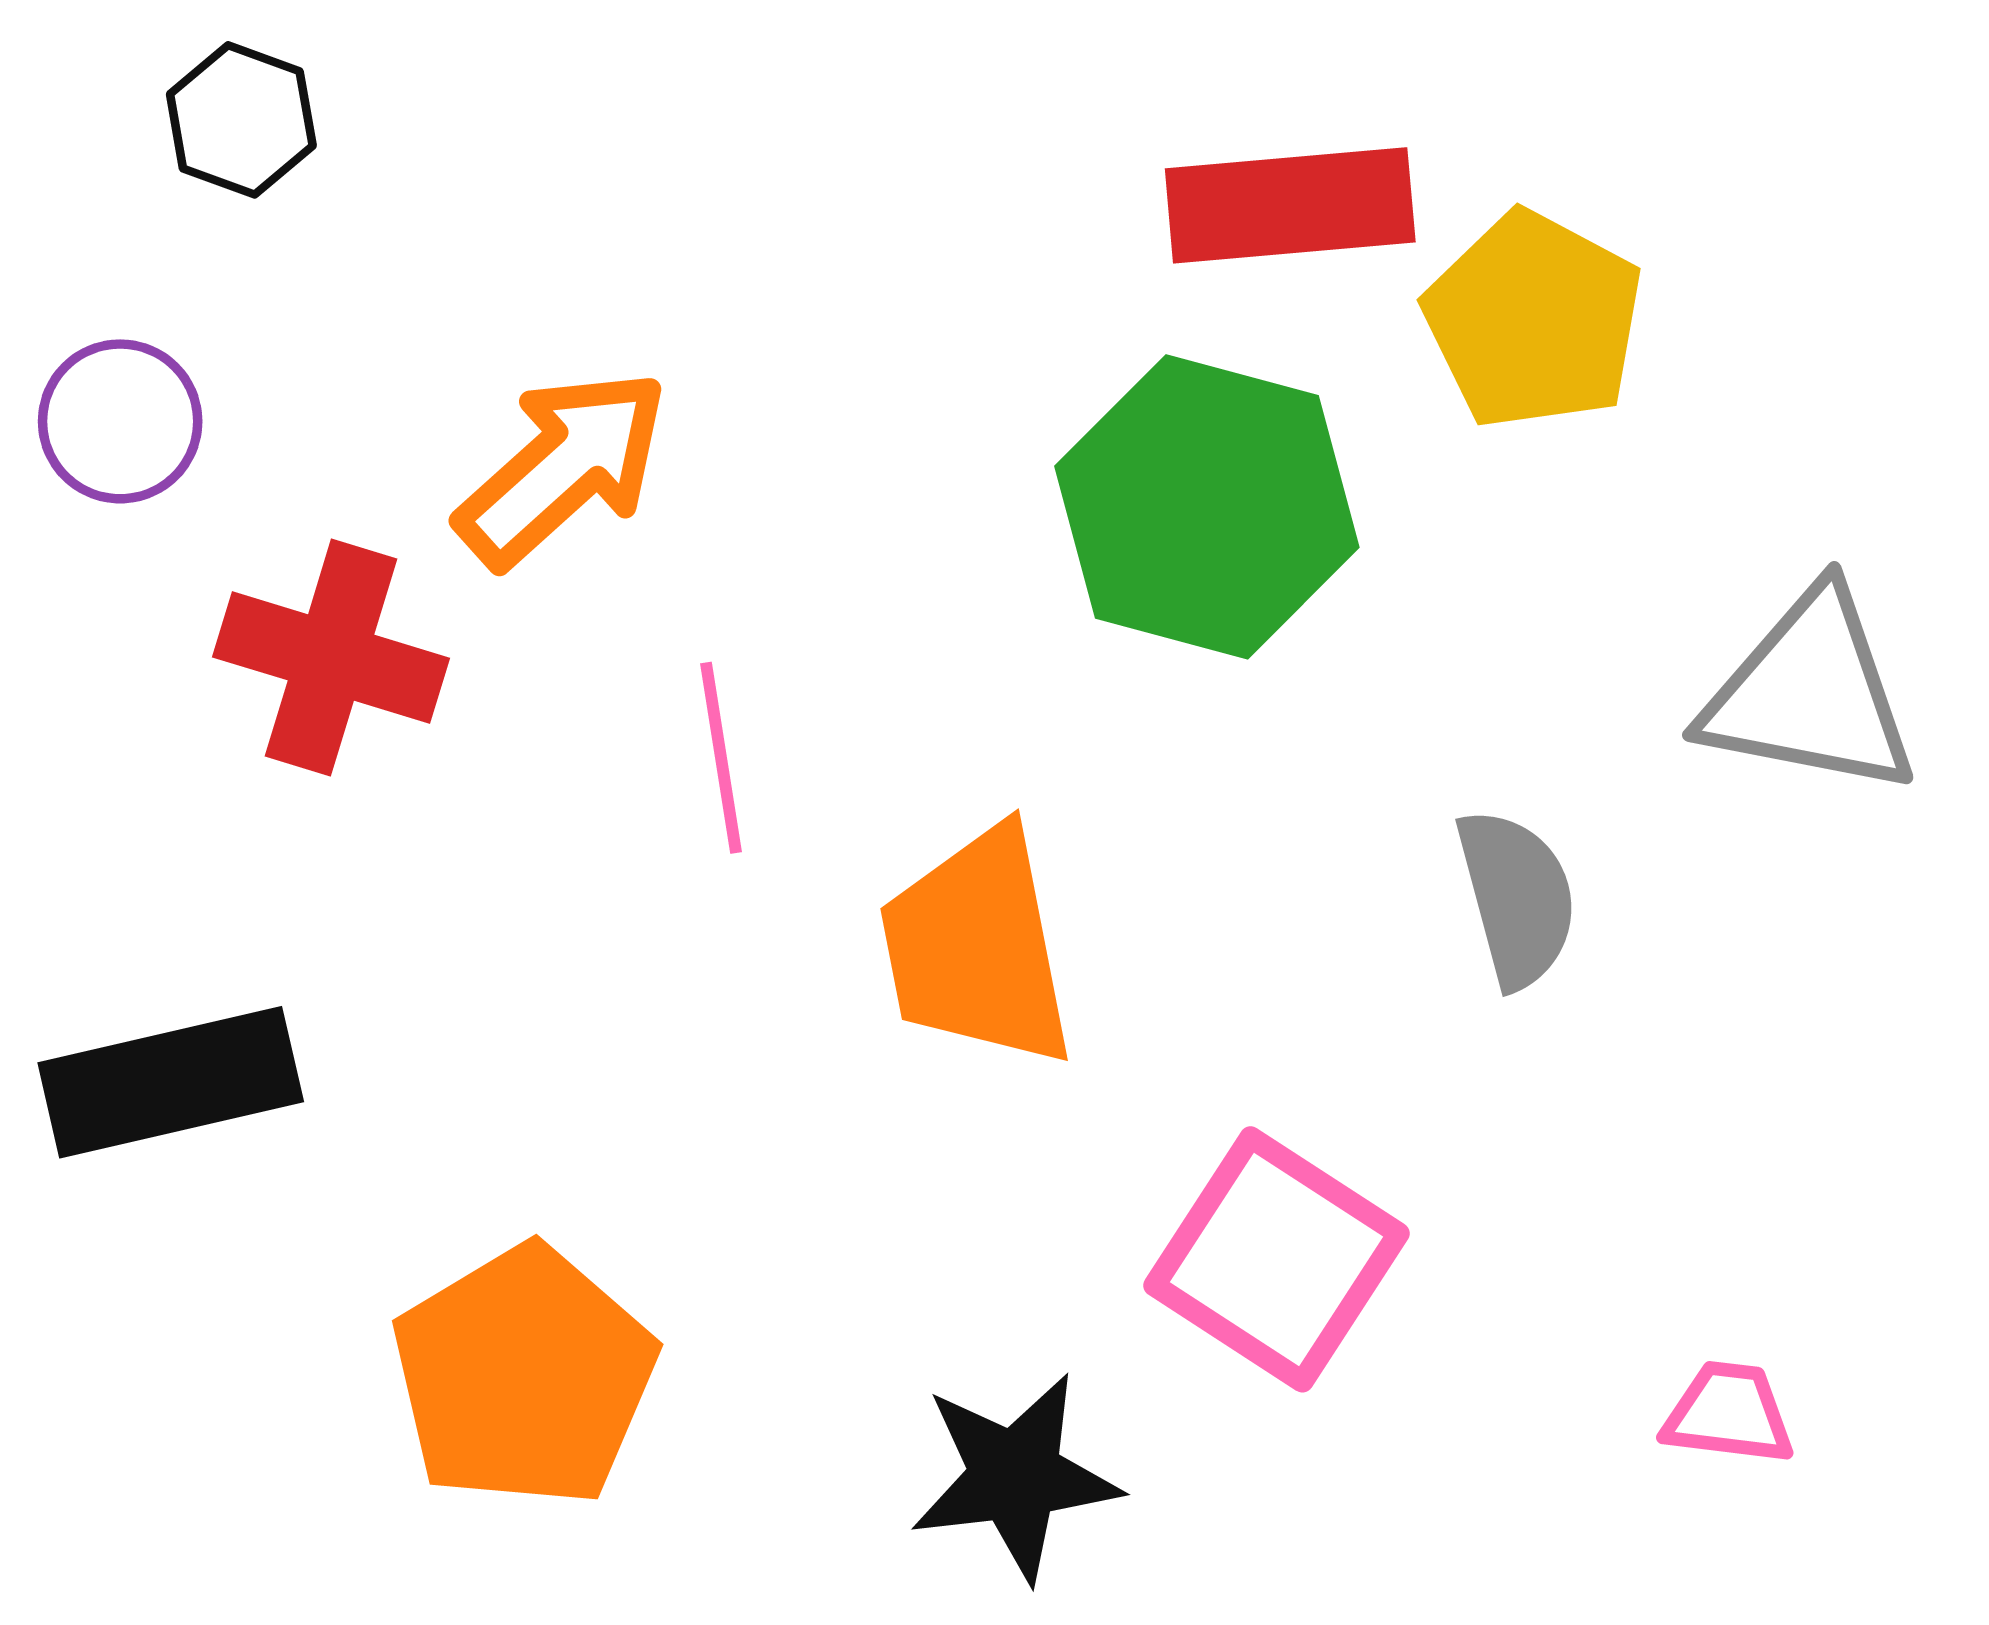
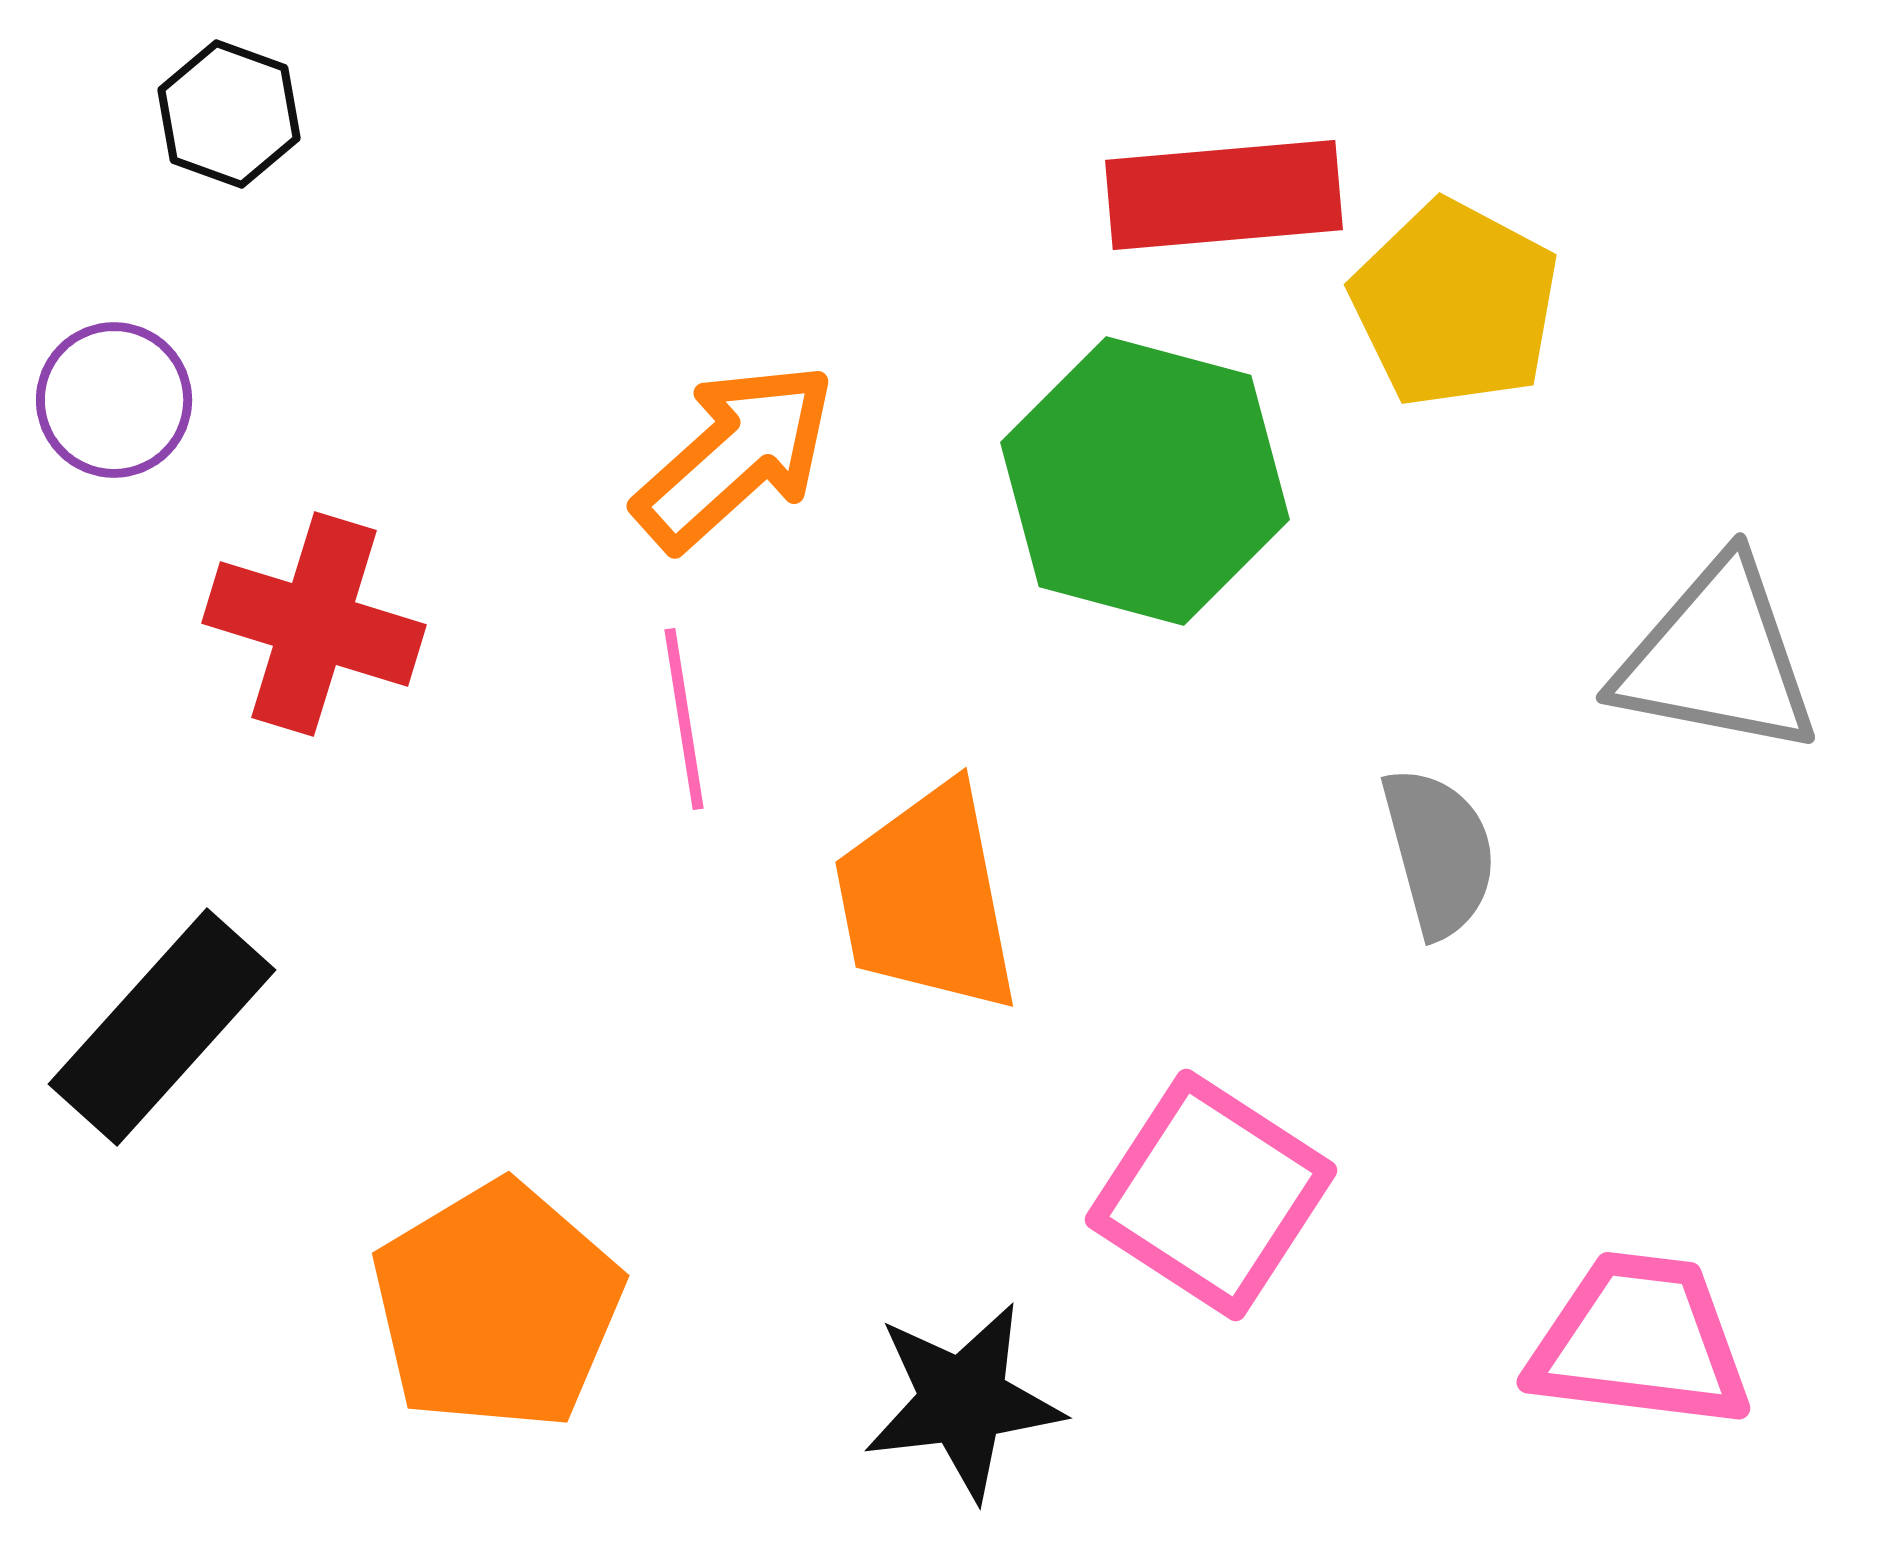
orange arrow: (563, 468) -> (735, 456), moved
black rectangle: (171, 1082) -> (162, 1027), turned -35
pink trapezoid: (1729, 1413) -> (1640, 1341), size x1.8

